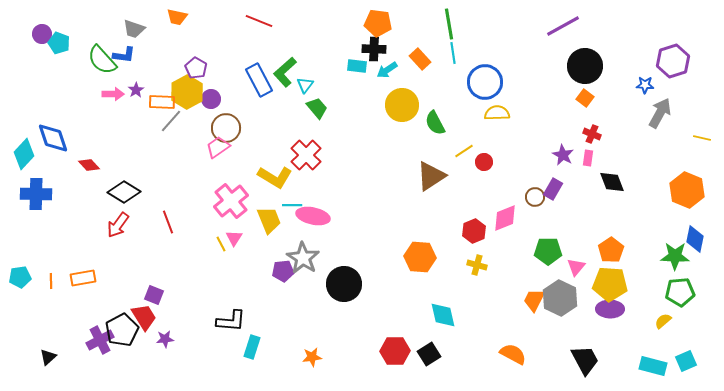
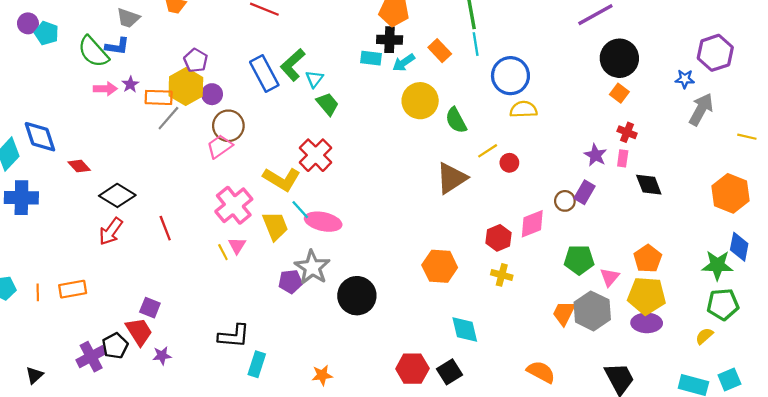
cyan line: (292, 205) -> (300, 210), turned 48
black pentagon: (122, 330) -> (115, 346), size x0.7

